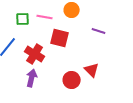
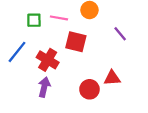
purple line: (99, 31) -> (120, 34), turned 32
red triangle: (92, 70) -> (112, 78), turned -49

